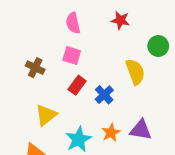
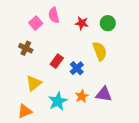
red star: (120, 20) -> (82, 23), moved
green circle: (158, 46) -> (108, 23), moved
pink square: (72, 55) -> (36, 23), moved, turned 32

